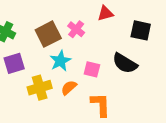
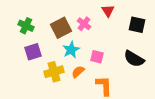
red triangle: (105, 13) -> (108, 11), turned -48
black semicircle: (125, 63) -> (134, 59), moved

